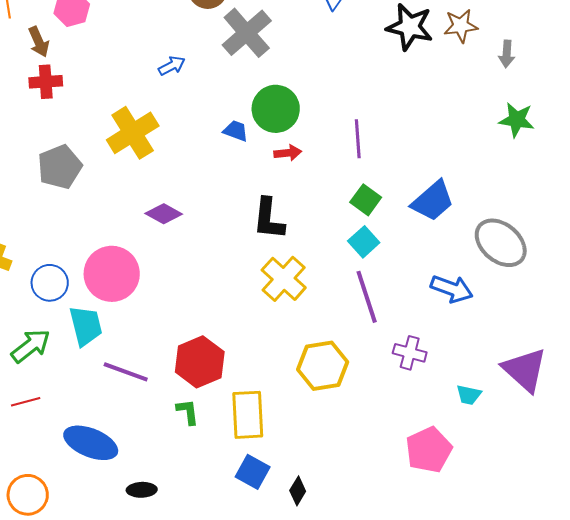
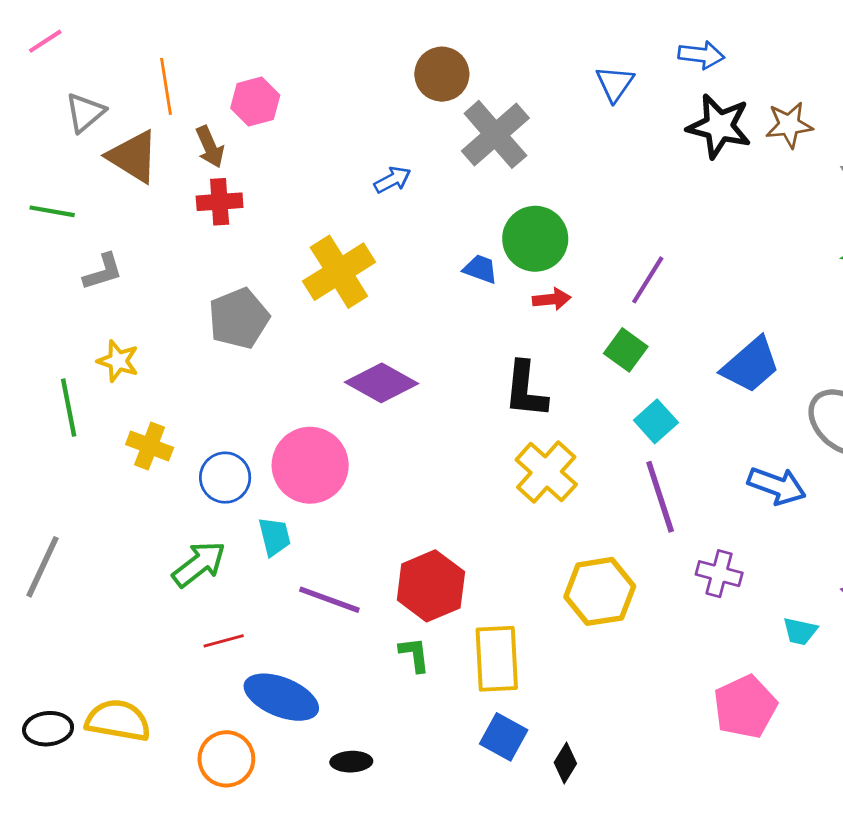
purple line: (358, 139) -> (648, 280), turned 36
green square: (366, 200) -> (626, 350), moved
purple diamond: (164, 214) -> (381, 383), size x1.4
cyan trapezoid: (86, 326) -> (274, 537), size x0.7
red line: (26, 402) -> (224, 641), moved
orange circle: (28, 495) -> (226, 759), moved

